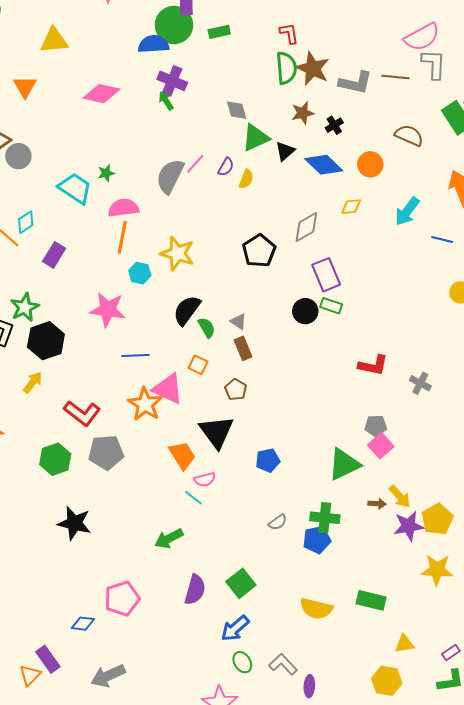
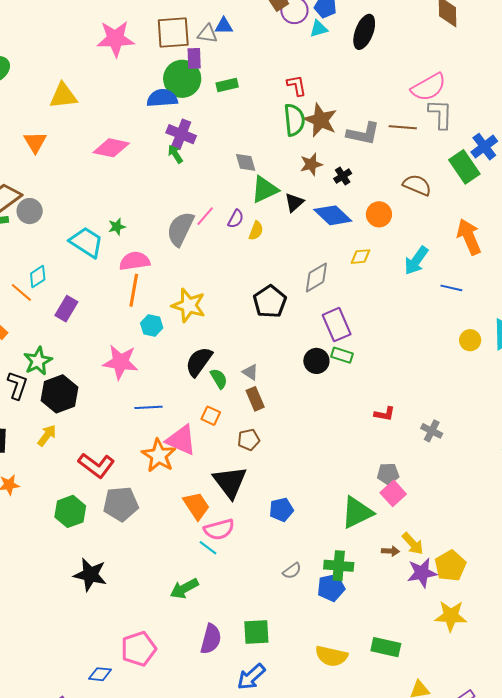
red L-shape: (373, 365) -> (385, 414), size x0.7
brown pentagon: (236, 390) -> (249, 440), turned 30
pink semicircle: (205, 479) -> (219, 529), size x1.4
green square: (241, 583) -> (256, 632), turned 36

